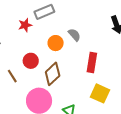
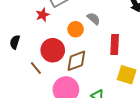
red circle: (31, 61) -> (53, 50), size x1.5
brown diamond: (53, 74) -> (76, 61), turned 30

